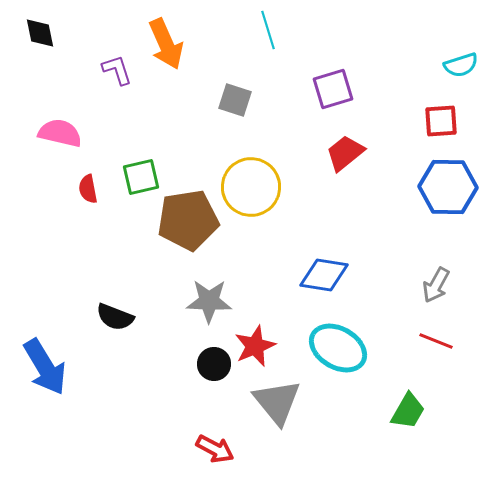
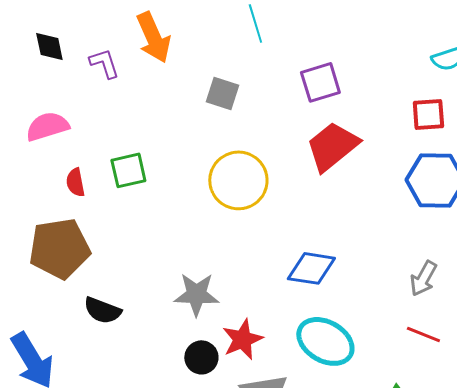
black diamond: (40, 33) -> (49, 46), moved
pink semicircle: (60, 133) -> (47, 126), turned -30
red trapezoid: (345, 153) -> (332, 146), size x1.4
brown pentagon: (188, 220) -> (59, 248), moved

